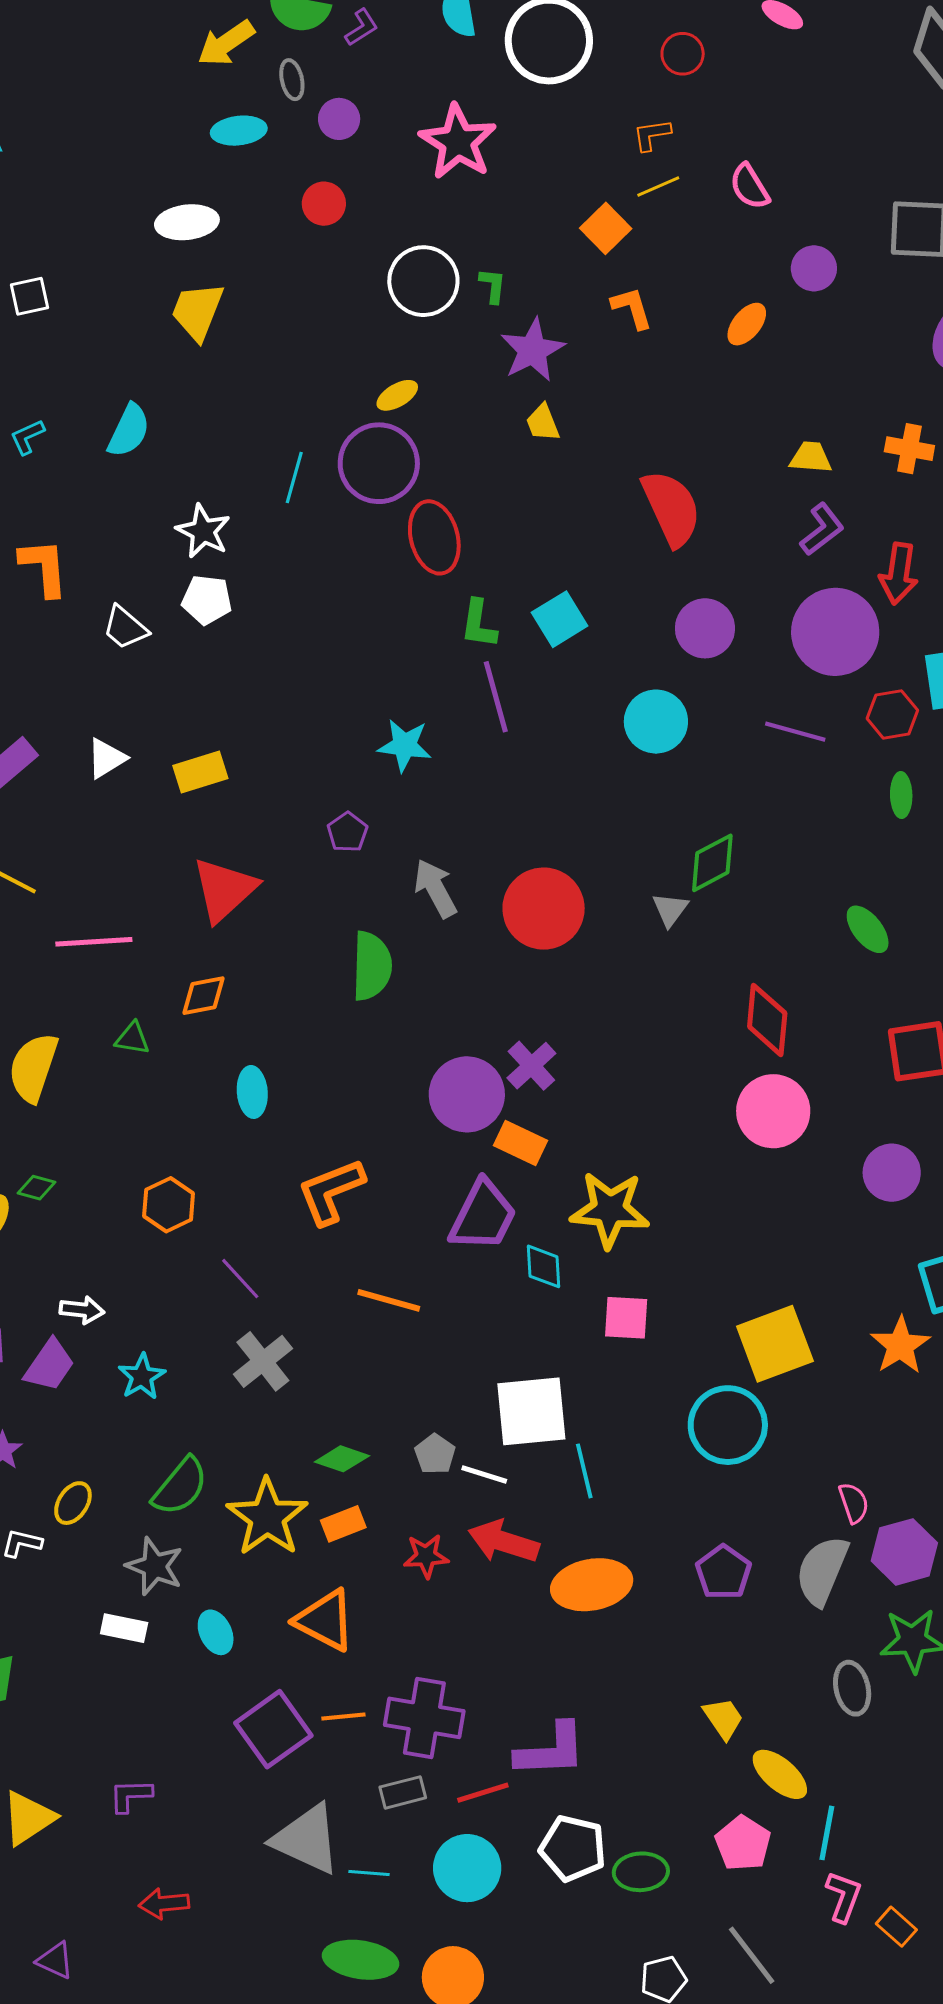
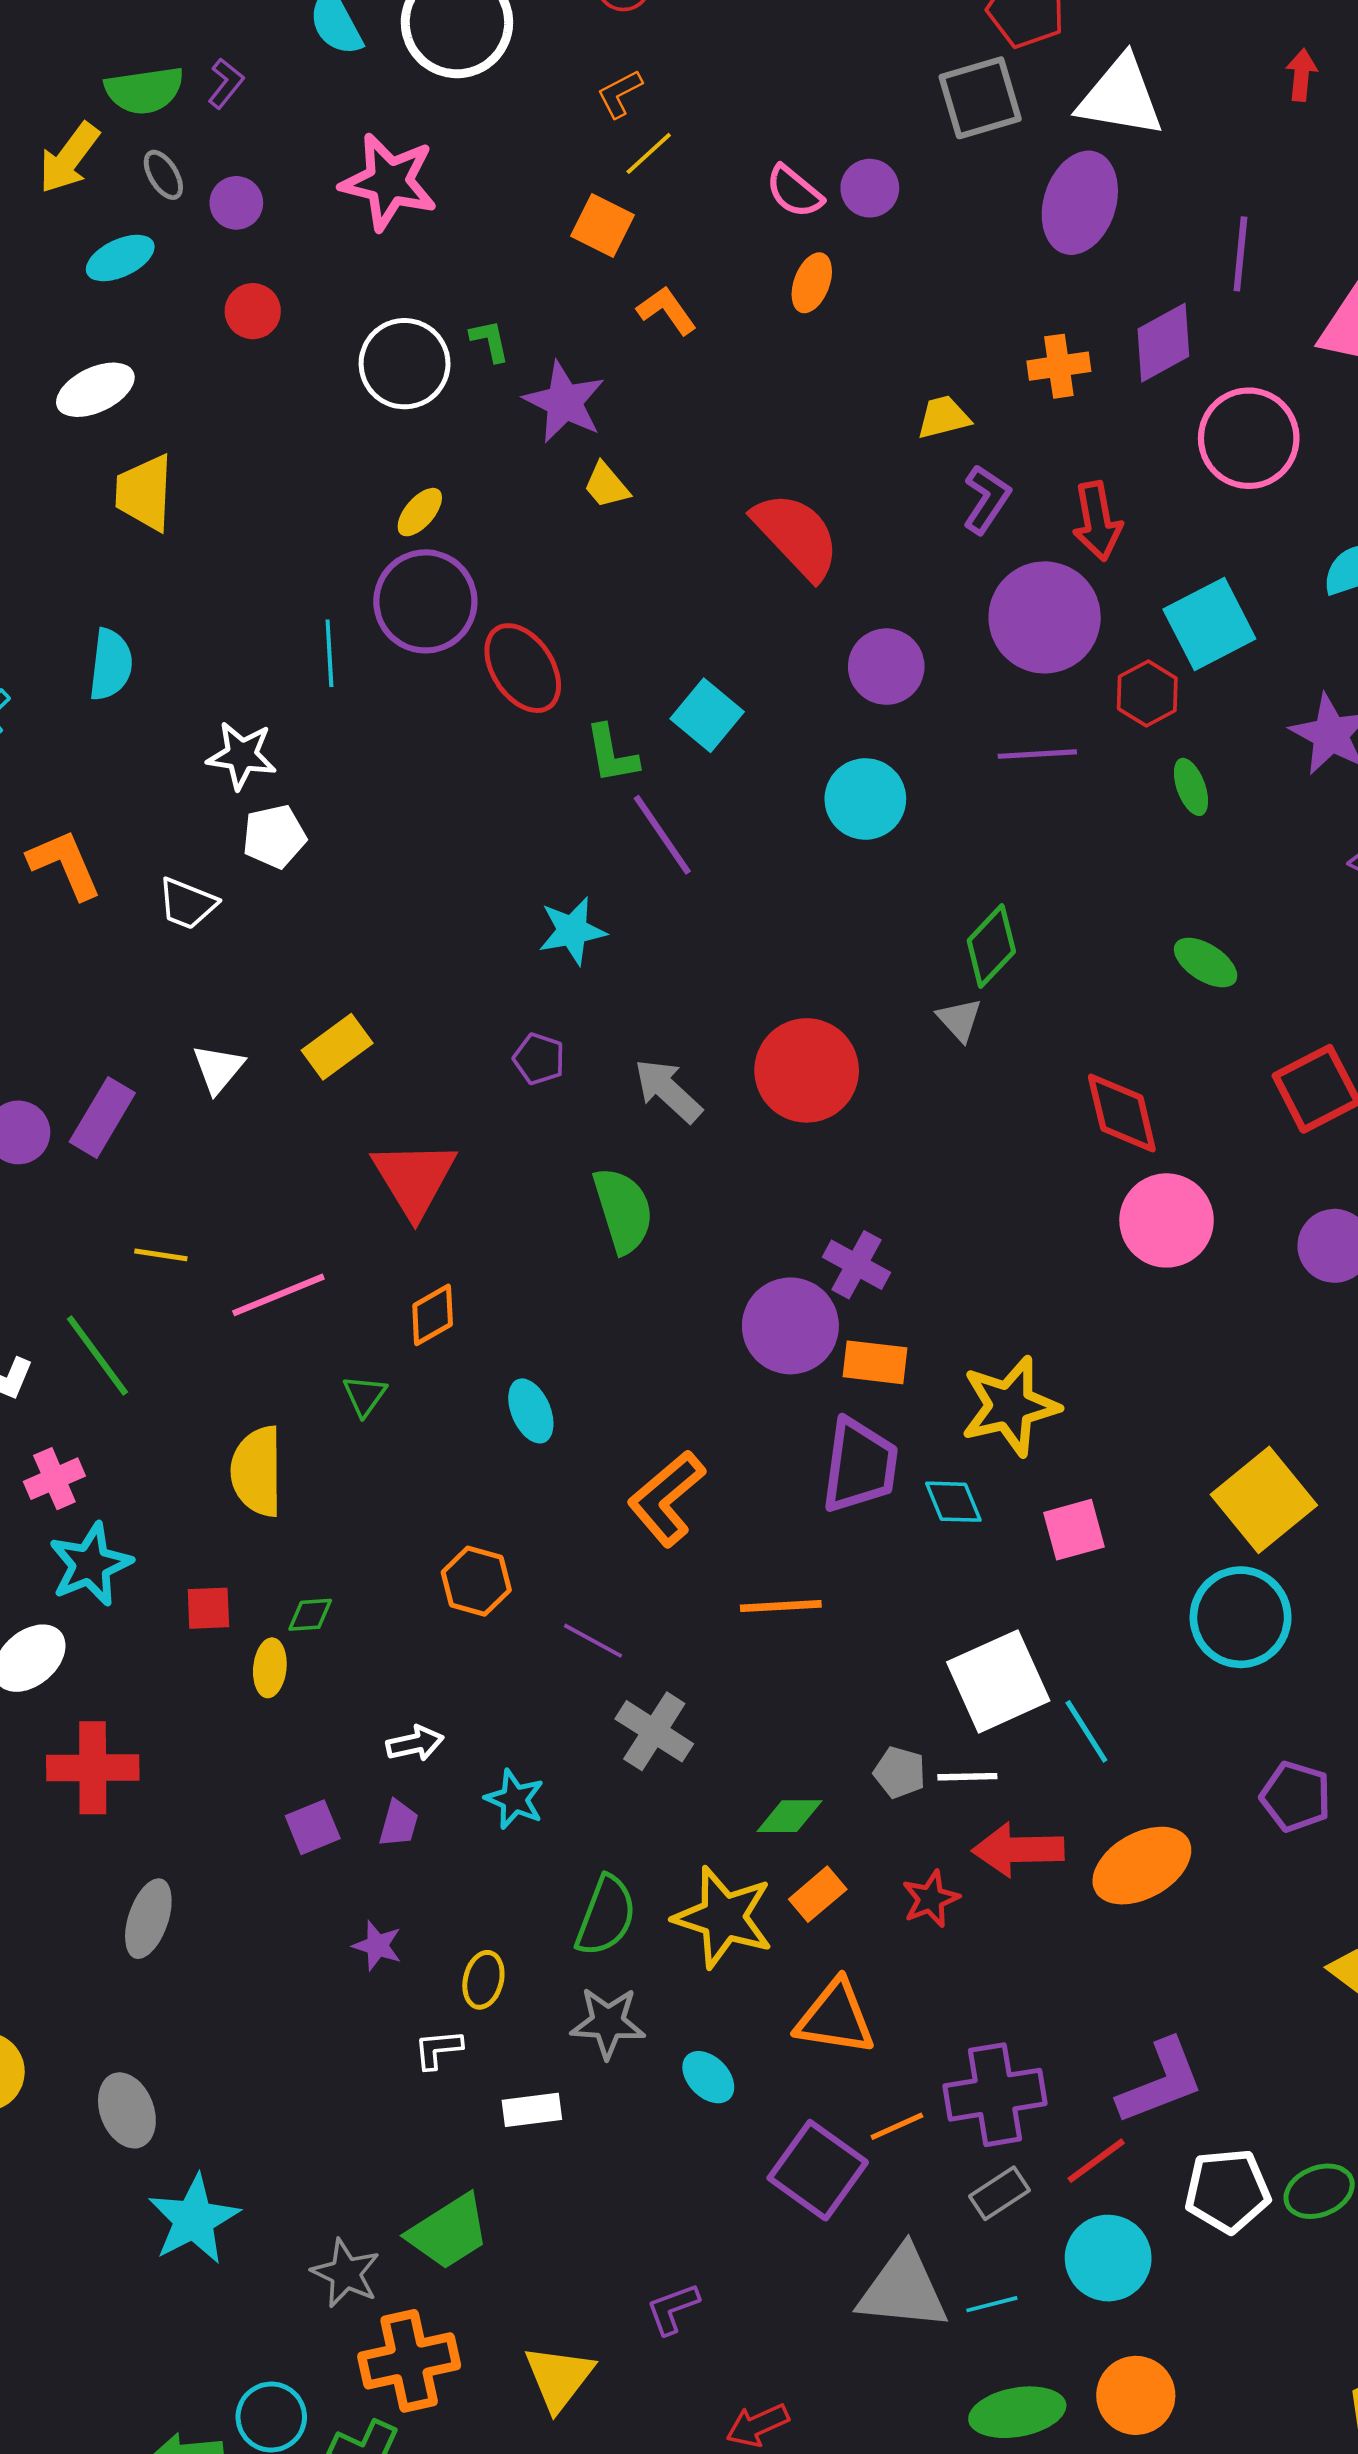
pink semicircle: (750, 187) -> (794, 191), moved
green triangle: (132, 1038) -> (365, 1396), turned -45
purple trapezoid: (49, 1365) -> (399, 1823), size x0.7
white rectangle: (124, 1628) -> (532, 2110), moved

